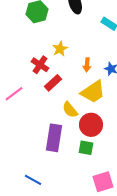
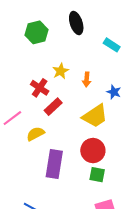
orange arrow: (87, 65) -> (87, 79), moved
yellow semicircle: (70, 110) -> (35, 134), moved, turned 102
green square: (86, 148) -> (97, 175), moved

